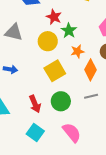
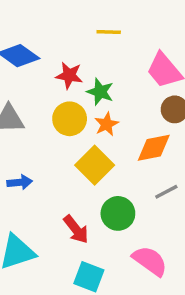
orange star: (77, 51) -> (107, 124), moved
orange diamond: (91, 70) -> (154, 148), turned 65

